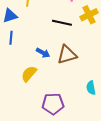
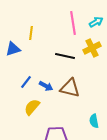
blue line: (11, 38) -> (26, 82), moved, turned 32
brown triangle: (67, 55) -> (70, 88), turned 30

